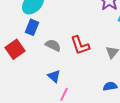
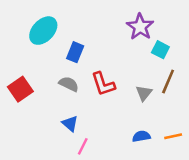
blue rectangle: (32, 27) -> (75, 52), moved

